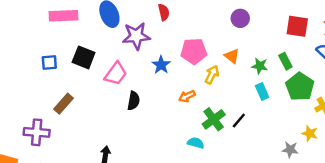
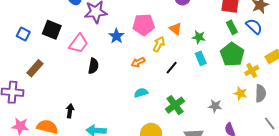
green rectangle: (285, 61) -> (232, 27), moved
blue square: (49, 63) -> (23, 34), turned 32
green cross: (214, 119) -> (175, 105), moved
black line: (239, 121) -> (172, 68), moved
cyan semicircle: (196, 143) -> (141, 93), moved, turned -32
gray star: (290, 150) -> (215, 106), moved

